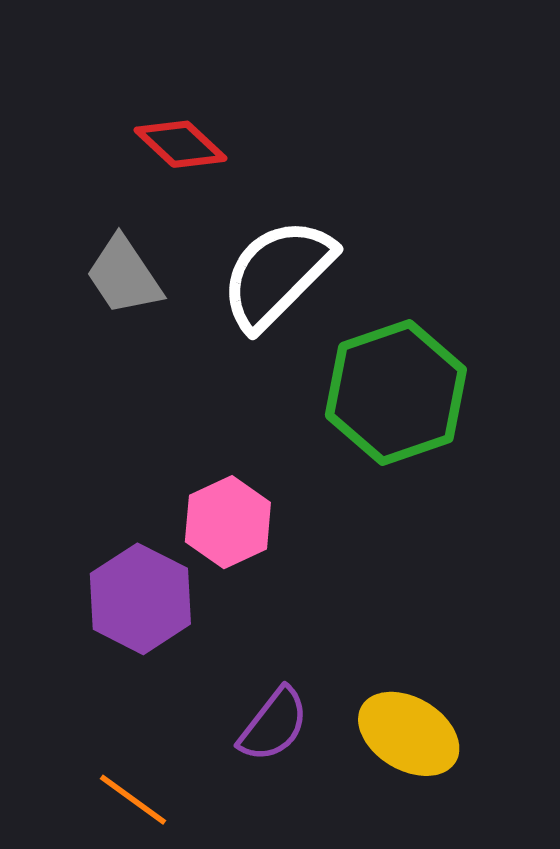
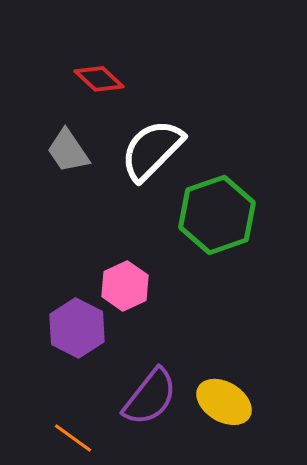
purple semicircle: (274, 725) -> (150, 397), size x1.4

